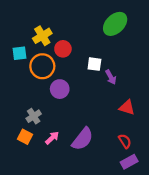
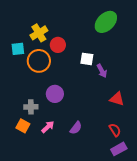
purple circle: (60, 89) -> (55, 94), moved
gray cross: (34, 116) -> (31, 107), turned 32
purple semicircle: (83, 139) -> (76, 128), size x0.6

